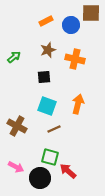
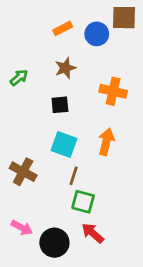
orange cross: (75, 59) -> (113, 91), moved
brown line: (54, 129) -> (74, 176), turned -48
green square: (50, 157) -> (83, 202), moved

